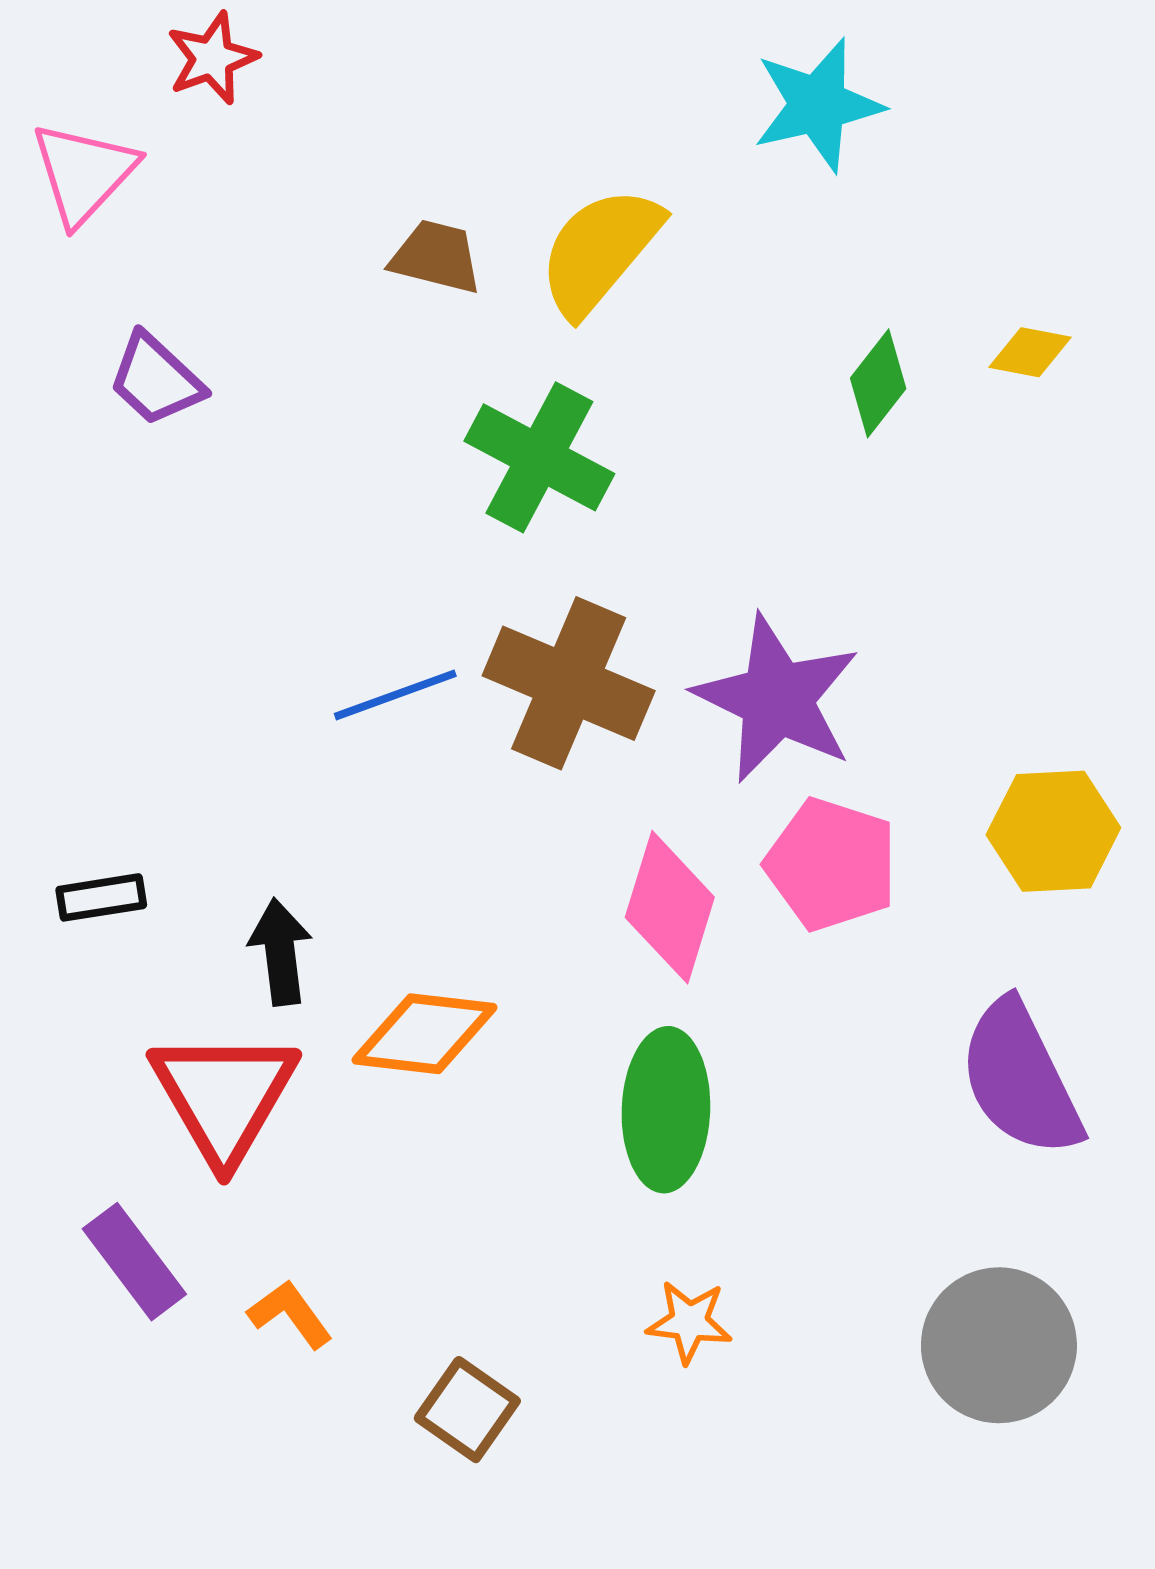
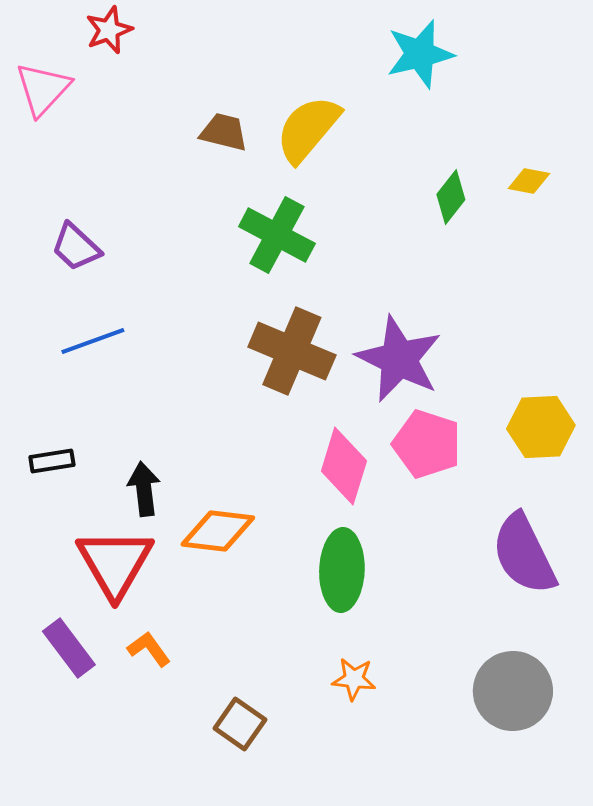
purple trapezoid: (156, 379) -> (76, 247), moved
blue line: (395, 695) -> (93, 341), moved
orange L-shape: (290, 1314) -> (149, 649), moved

